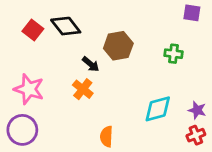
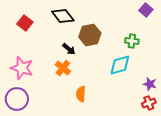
purple square: (192, 13) -> (146, 10), turned 32
black diamond: (66, 26) -> (63, 16), moved
cyan diamond: (158, 109) -> (120, 65), moved
orange semicircle: (106, 136) -> (81, 94), moved

